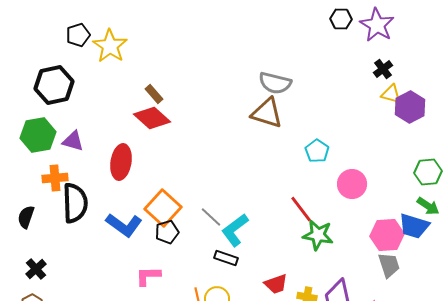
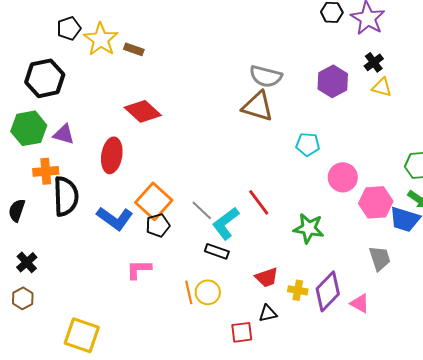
brown rectangle: (154, 94) -> (134, 49), moved, turned -30
purple hexagon: (410, 107) -> (333, 81), moved
cyan pentagon: (317, 151) -> (308, 144), turned -30
red line: (301, 209) -> (259, 202), moved
pink hexagon: (387, 235) -> (376, 202), moved

